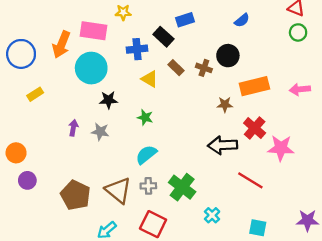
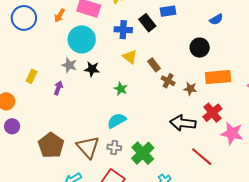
orange arrow: (61, 45) -> (60, 15), size x0.6
brown rectangle: (176, 68) -> (154, 65), moved
brown cross: (204, 68) -> (168, 81), moved
yellow rectangle: (35, 94) -> (32, 76), moved, turned -40
gray star: (100, 132) -> (69, 65), moved

